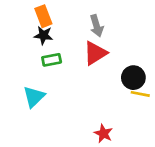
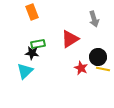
gray arrow: (97, 26) -> (94, 19), moved
black star: (43, 35) -> (32, 53), moved
red star: (103, 133) -> (81, 68), moved

